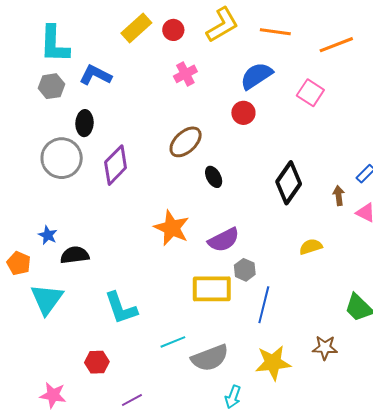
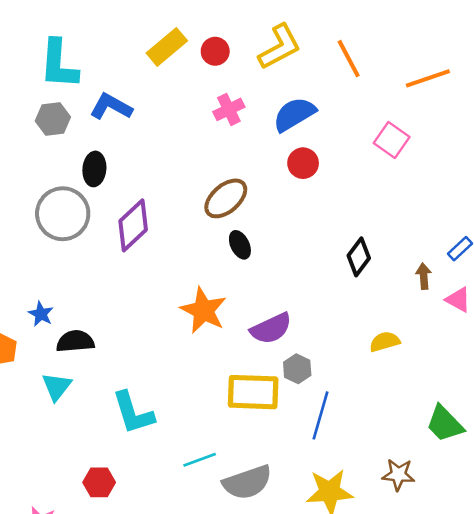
orange line: (275, 32) -> (349, 59), turned 52
blue semicircle: (256, 76) -> (294, 114), moved
black ellipse: (214, 177) -> (240, 245), moved
black diamond: (289, 183) -> (359, 257), size x0.7
cyan triangle: (47, 299) -> (57, 387), moved, size x0.7

